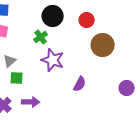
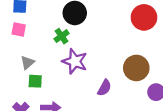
red circle: (87, 20) -> (144, 17), moved, size x1.5
brown circle: (103, 45) -> (136, 68), moved

